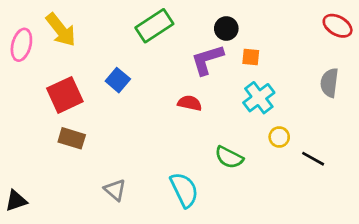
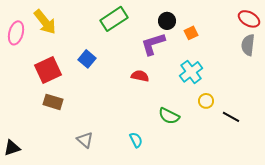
orange square: (251, 57) -> (191, 33), moved, turned -32
gray semicircle: (329, 83) -> (248, 45), moved
cyan semicircle: (184, 190) -> (136, 140), size x0.6

